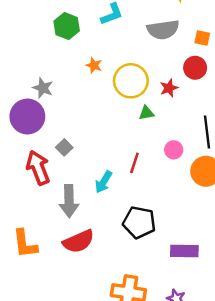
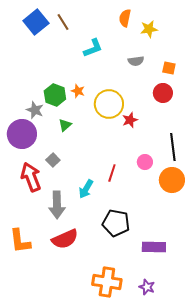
green hexagon: (67, 26) -> (55, 95), moved
gray semicircle: (163, 30) -> (136, 61), size x0.6
red star: (169, 88) -> (130, 120), moved
green triangle: (146, 113) -> (65, 125), moved, turned -32

